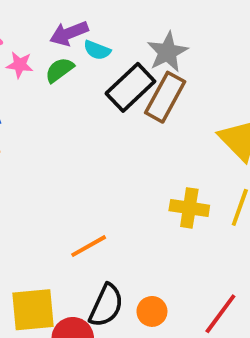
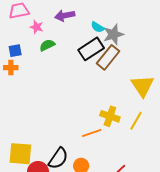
cyan semicircle: (97, 50) -> (98, 27), moved
green semicircle: (59, 70) -> (47, 45), moved
orange line: (89, 246) -> (92, 133), moved

